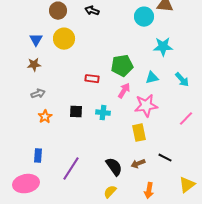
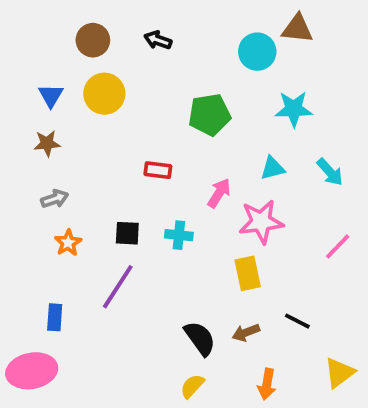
green pentagon: (122, 66) -> (209, 115), moved
purple line: (71, 169) -> (118, 287), moved

